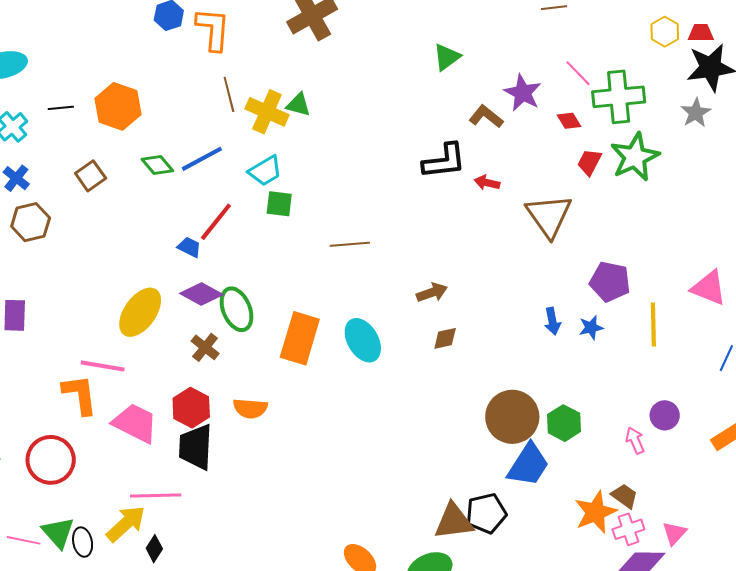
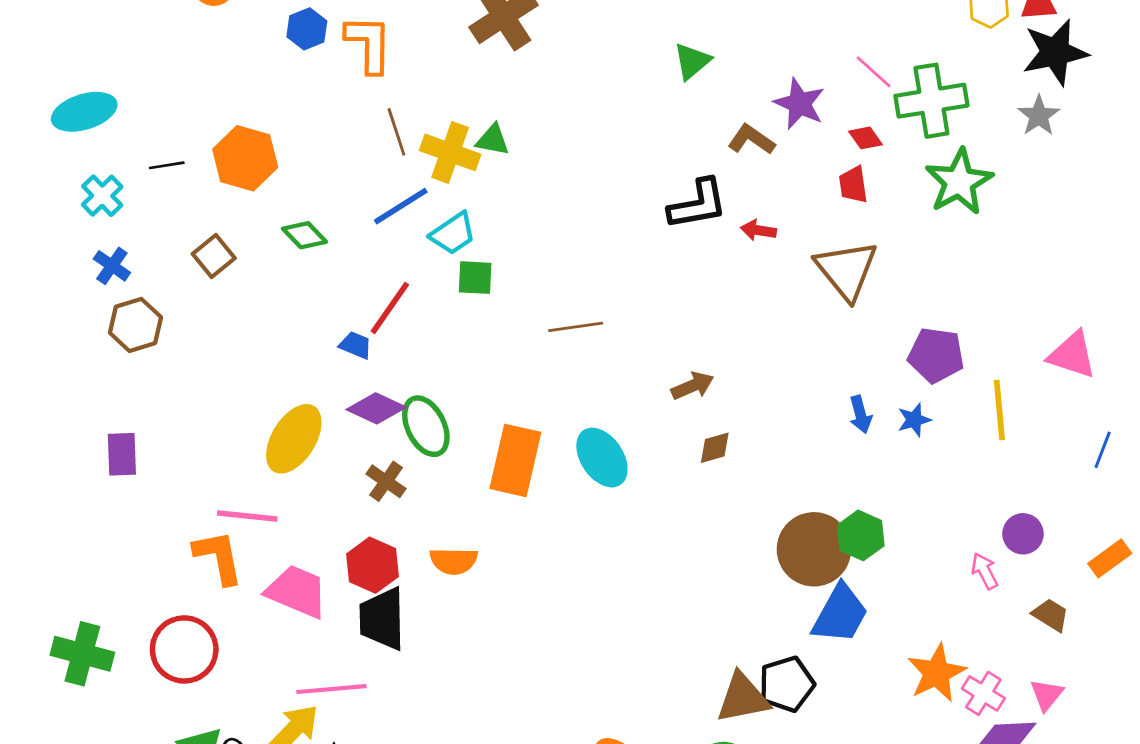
blue line: (202, 159) -> (401, 206), moved
red trapezoid: (589, 162) -> (853, 185), moved, turned -32
green hexagon: (564, 423) -> (861, 535), moved
brown trapezoid: (625, 496) -> (1051, 615), moved
pink cross: (628, 529) -> (983, 693), turned -36

